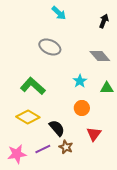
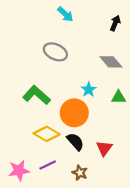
orange circle: (82, 108) -> (74, 113), moved, size x1.6
yellow diamond: (28, 117) -> (47, 134), moved
black semicircle: (57, 128) -> (75, 142), moved
brown star: (66, 147) -> (80, 173), moved

